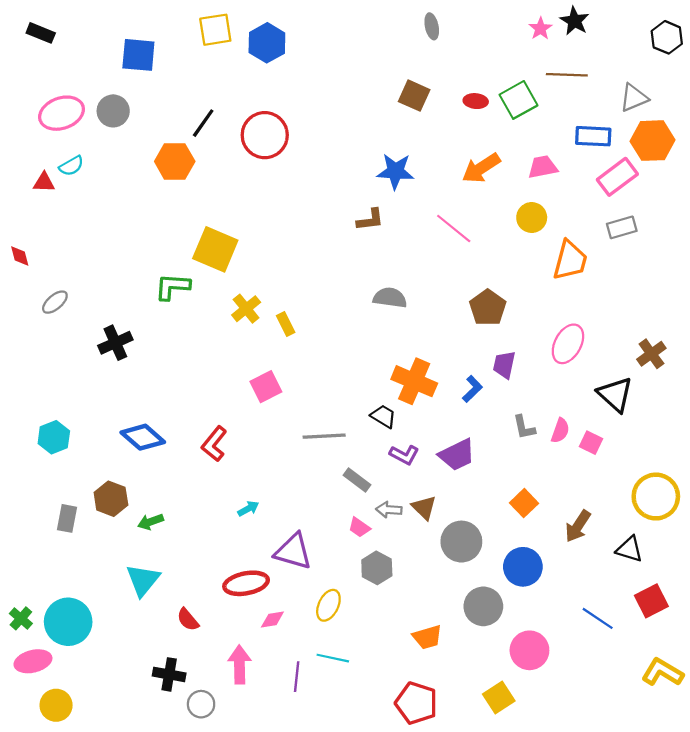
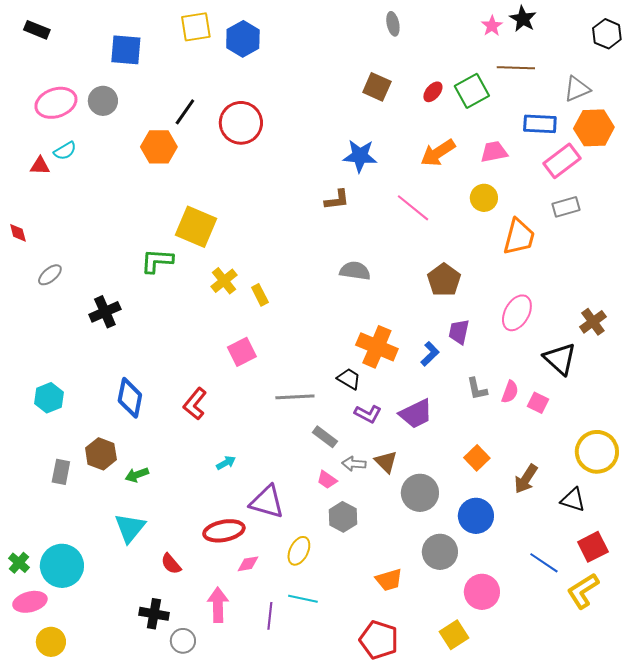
red ellipse: (476, 101) -> (433, 92), turned -55
blue diamond: (143, 437) -> (130, 398), turned 60
yellow L-shape: (662, 672) -> (583, 591), moved, turned -63

